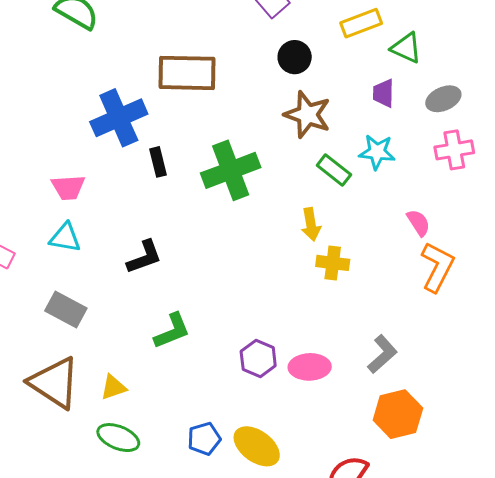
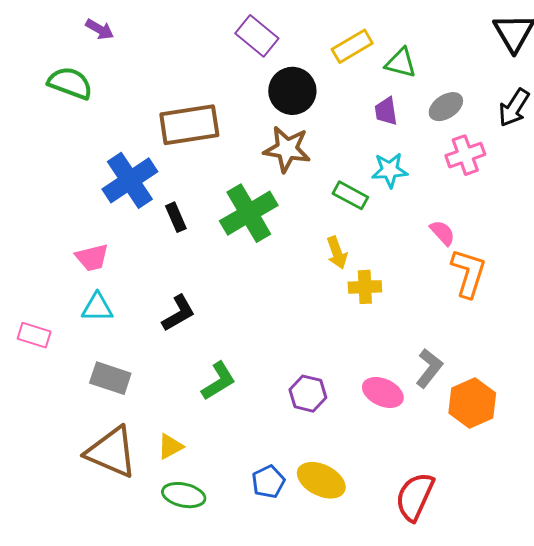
black circle: (295, 57) -> (292, 91), size x1.4
brown star: (308, 115) -> (287, 149), moved
pink ellipse: (310, 367) -> (383, 392), moved, turned 36
orange hexagon: (398, 414) -> (472, 403), moved

